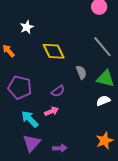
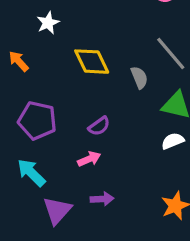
gray semicircle: (81, 72) -> (139, 77), moved
cyan arrow: (30, 119) -> (31, 173), moved
purple arrow: (60, 148) -> (102, 199), moved

